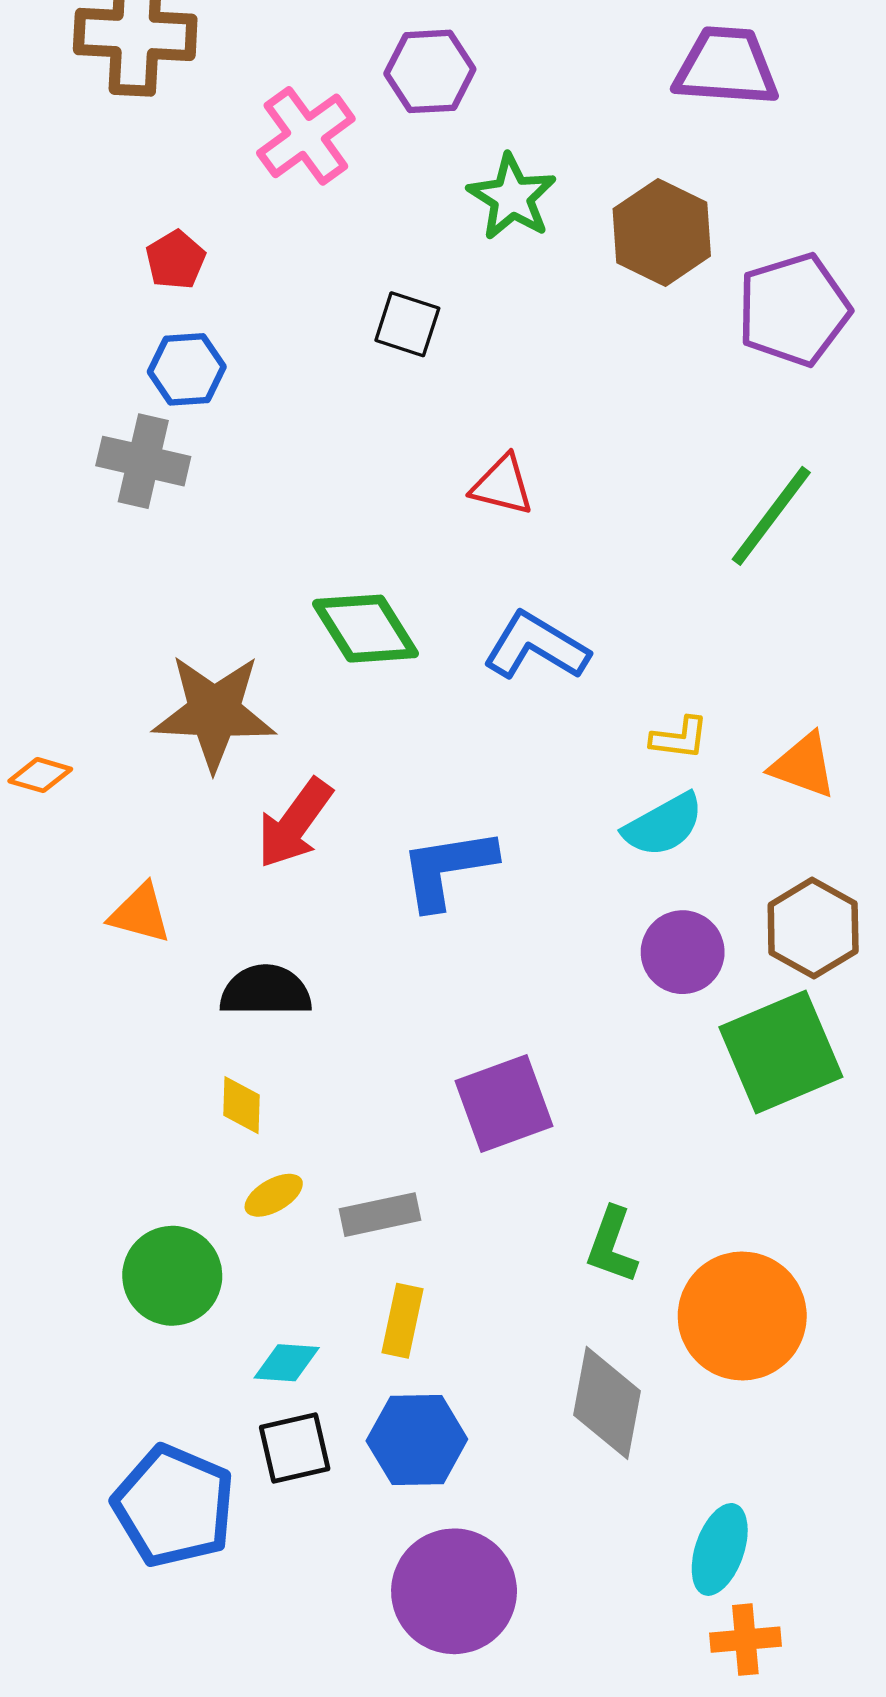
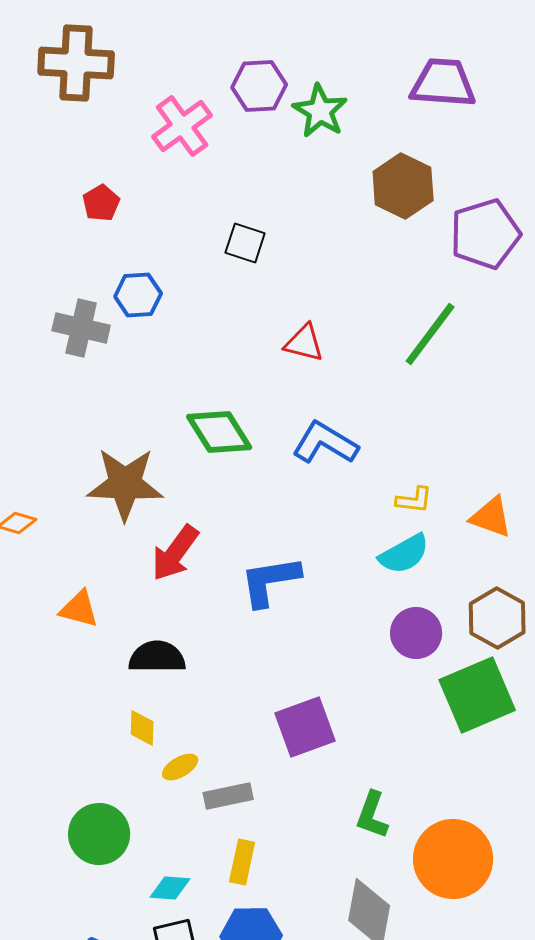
green star: (512, 197) -> (320, 111), moved
blue hexagon: (187, 369) -> (138, 295), moved
green line: (771, 516) -> (430, 334), moved
yellow ellipse: (274, 1195) -> (180, 767), moved

